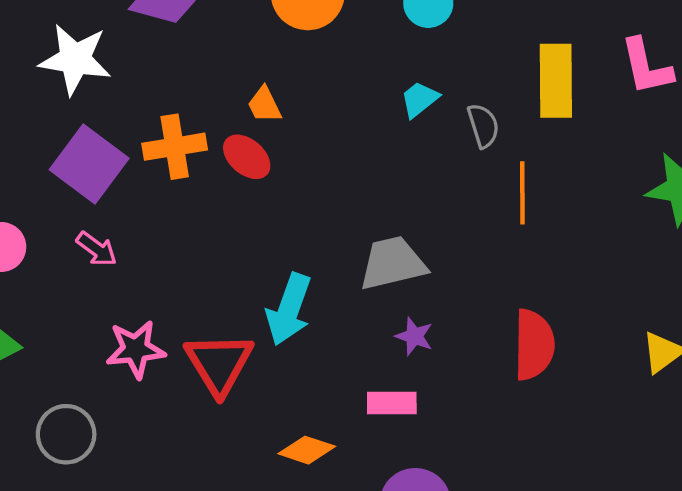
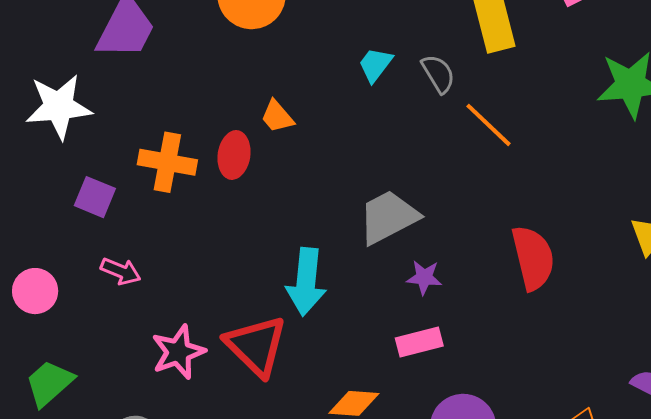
orange trapezoid: (264, 105) -> (277, 116), moved
orange cross: (175, 147) -> (167, 162), turned 34
red ellipse: (247, 157) -> (234, 155), turned 72
purple square: (89, 164) -> (95, 197), size x0.6
orange line: (522, 193) -> (488, 125), turned -32

